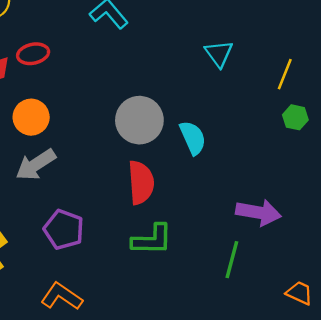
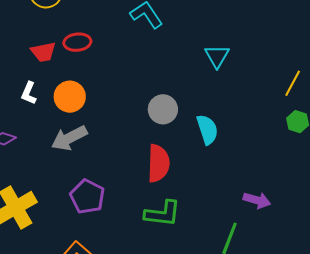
cyan triangle: (219, 54) -> (217, 56), moved
gray circle: (139, 120) -> (163, 109), size x0.7
purple arrow: (258, 212) -> (257, 200), size x0.7

